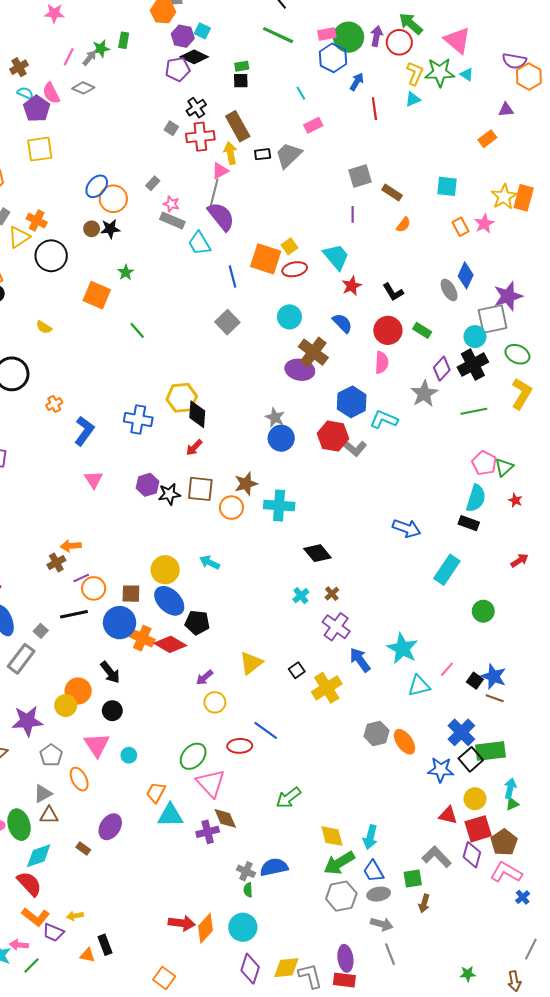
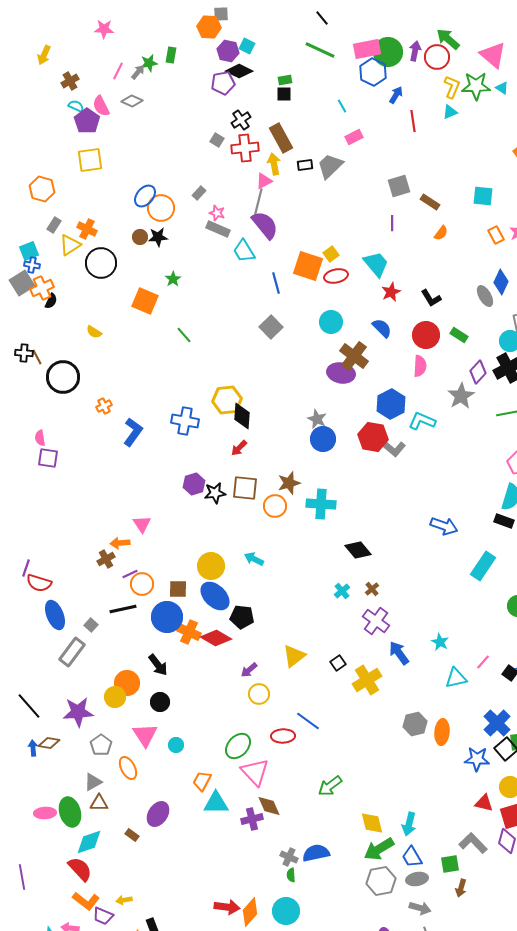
pink rectangle: (327, 34) -> (367, 49), size x1.5
pink triangle: (94, 480) -> (142, 524), moved
cyan star: (402, 648) -> (440, 642), size x0.6
orange ellipse: (404, 742) -> (442, 732), turned 40

